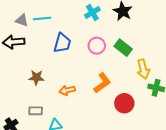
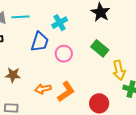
cyan cross: (92, 12) -> (60, 23), moved
pink circle: (97, 46) -> (64, 54), moved
orange L-shape: (102, 83) -> (66, 92), moved

